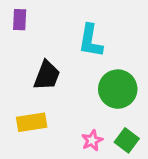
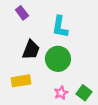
purple rectangle: (20, 20) -> (22, 13), moved, turned -40
green circle: (118, 89) -> (58, 59), moved

